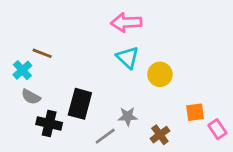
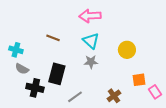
brown line: (42, 53) -> (53, 38), moved
cyan cross: (22, 70) -> (16, 50), turned -32
yellow circle: (160, 74) -> (127, 50), moved
gray star: (128, 116) -> (91, 62), moved

